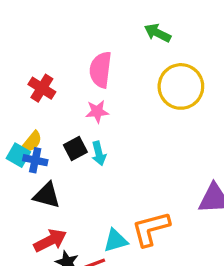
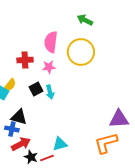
yellow circle: (181, 86) -> (81, 52), moved
red cross: (42, 88) -> (25, 60), moved, turned -35
blue cross: (35, 160) -> (12, 129), moved
orange L-shape: (151, 229) -> (106, 143), moved

